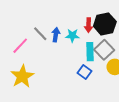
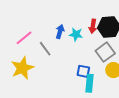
gray line: (40, 34) -> (45, 49), moved
cyan rectangle: (90, 52) -> (89, 83), moved
blue square: (85, 72) -> (83, 71), turned -32

